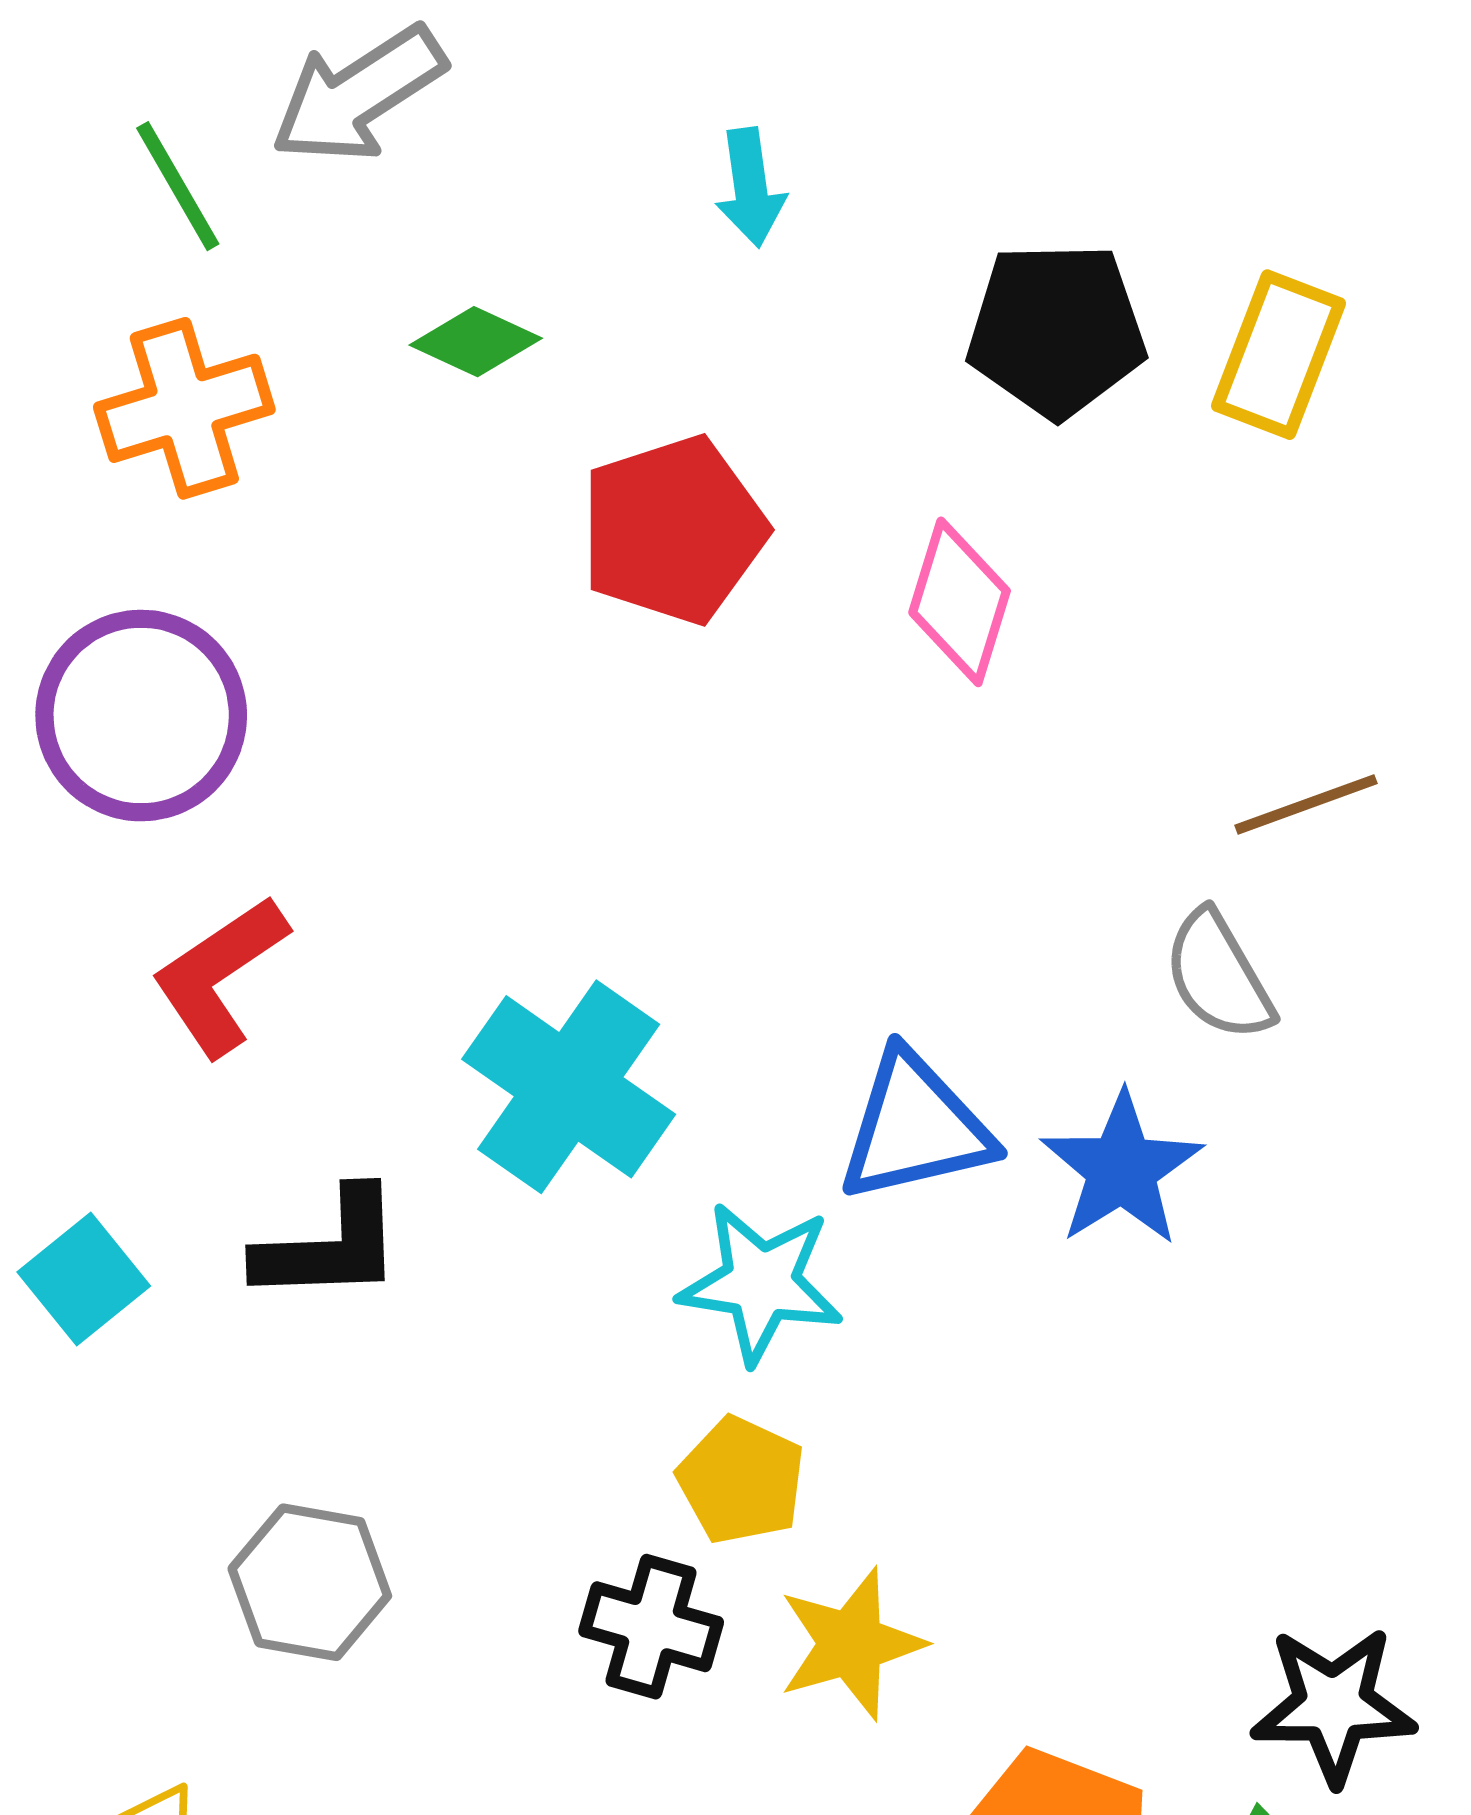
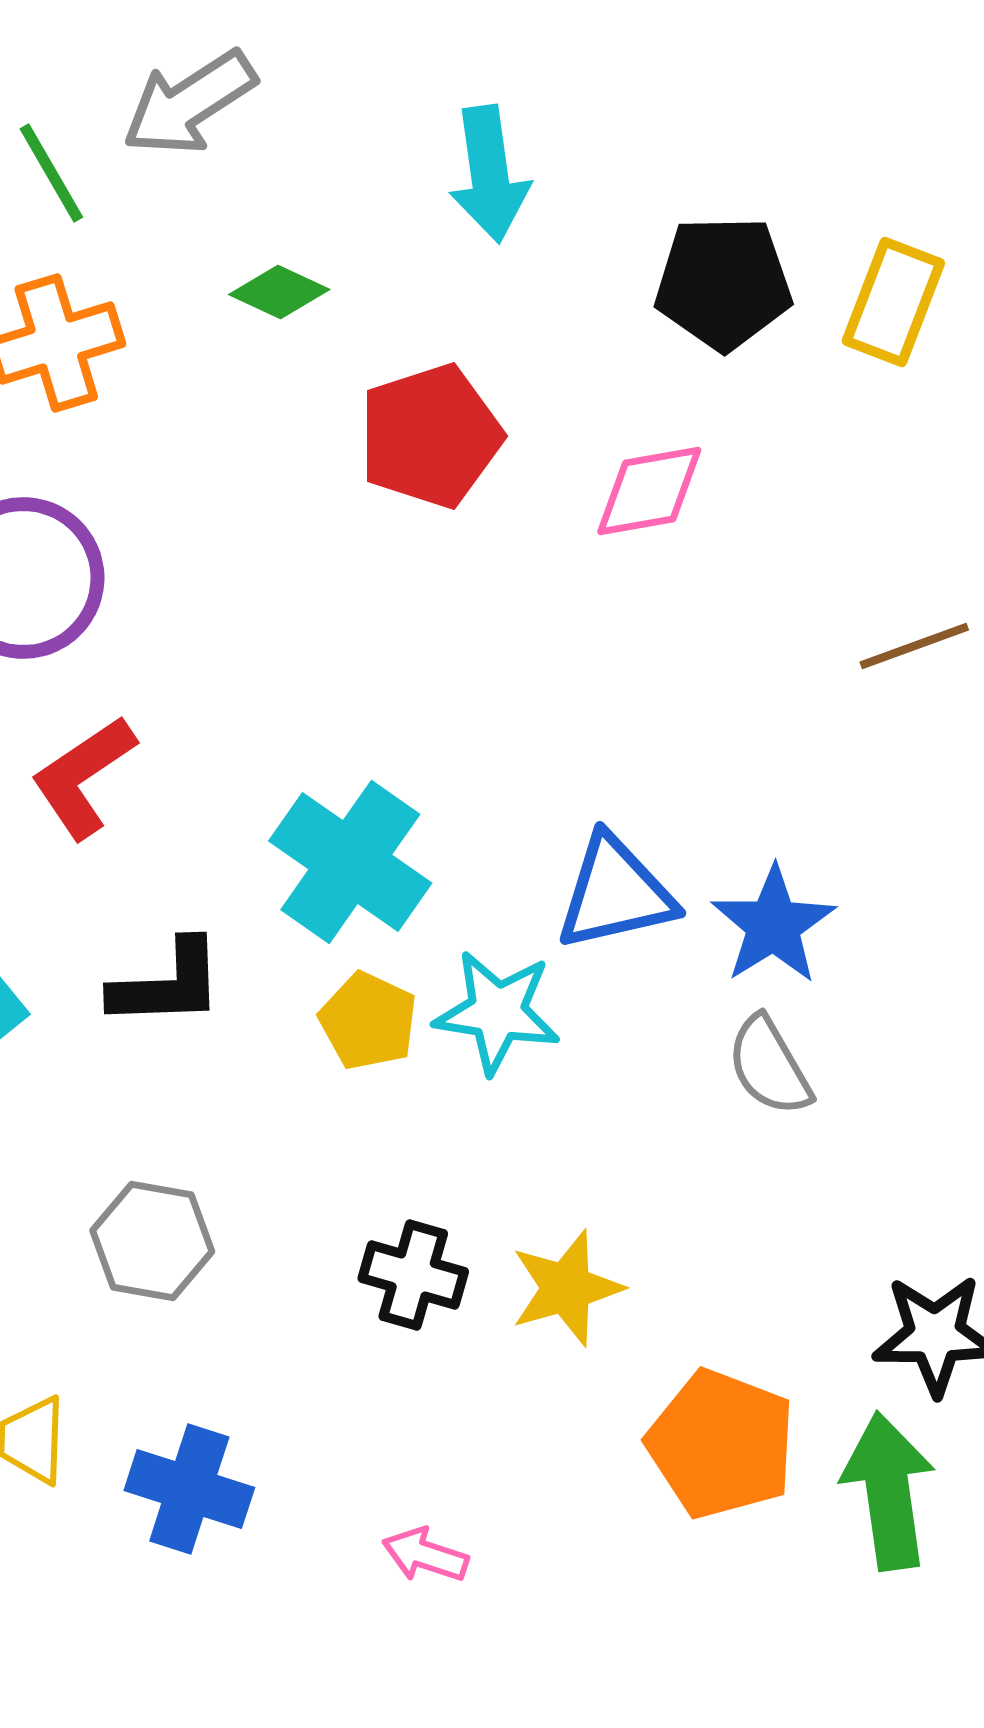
cyan arrow: (750, 187) -> (489, 174), size x1.5
pink diamond: (960, 602) -> (649, 491), turned 63
gray semicircle: (1218, 976) -> (769, 1066), moved
yellow pentagon: (741, 1480) -> (368, 1021), moved

